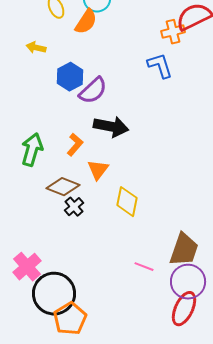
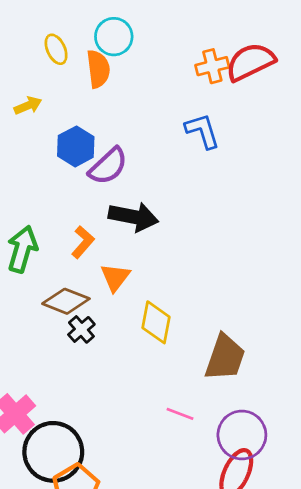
orange semicircle: (86, 22) -> (98, 69), turned -40
orange cross: (173, 32) -> (212, 66), moved
yellow arrow: (36, 48) -> (28, 106), turned 144
brown trapezoid: (184, 250) -> (225, 358), moved

